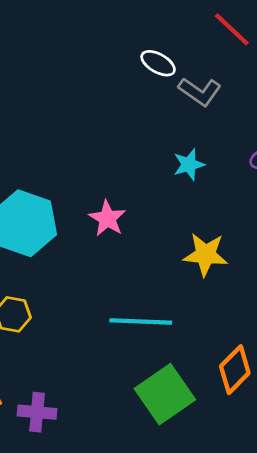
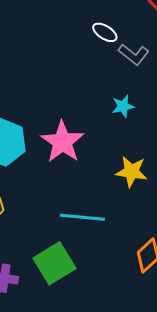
pink star: (107, 218) -> (62, 142), size x1.6
green square: (165, 394) -> (54, 263), moved

